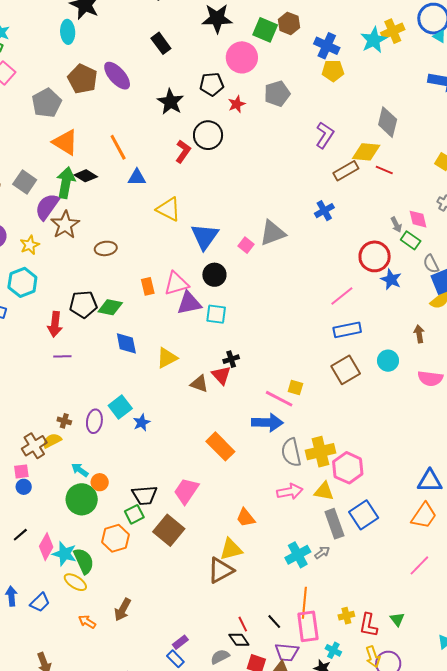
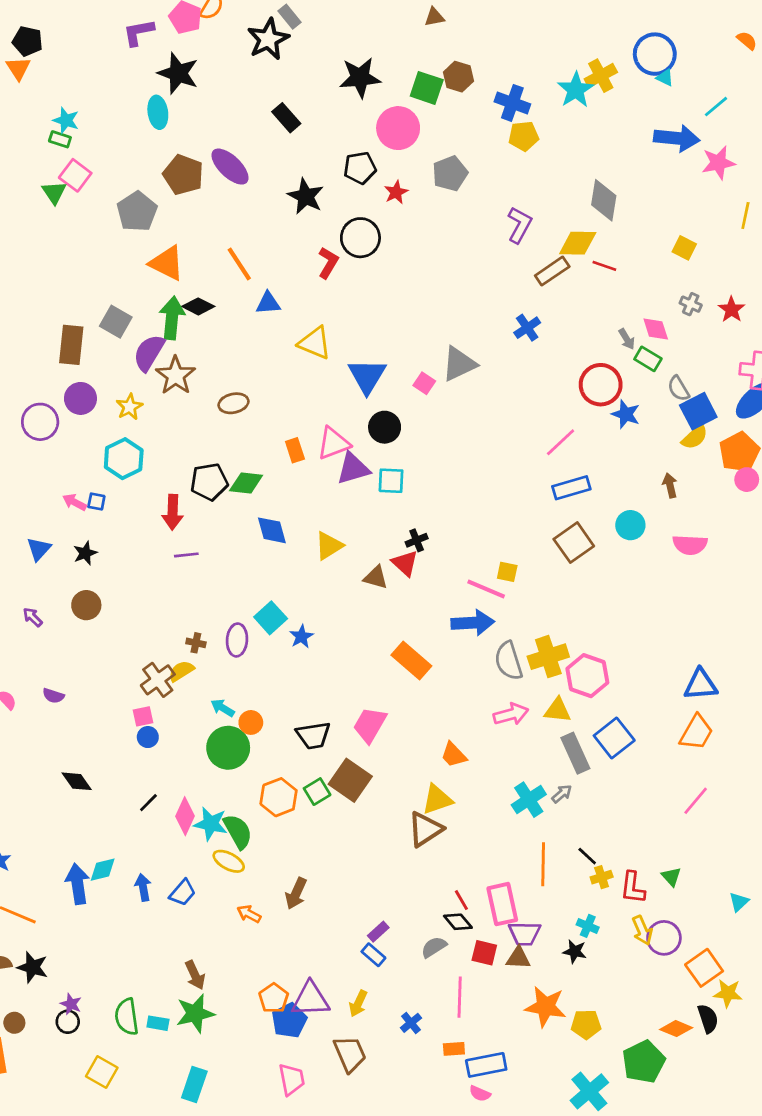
green square: (134, 514) -> (317, 792), moved
black line: (274, 622) -> (587, 856), moved
pink rectangle: (308, 626) -> (502, 904), moved

